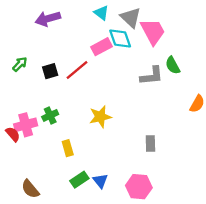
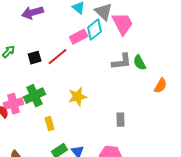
cyan diamond: (120, 38) -> (95, 30), turned 70
green semicircle: (173, 65) -> (140, 63), moved
green cross: (50, 115) -> (35, 96), size x1.5

